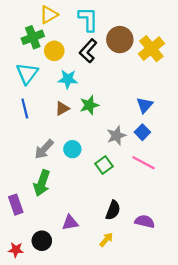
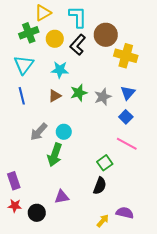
yellow cross: (151, 49) -> (126, 56), moved, turned -35
yellow circle: (54, 51) -> (55, 39), moved
gray star: (116, 136) -> (103, 97), moved
green square: (104, 165) -> (105, 163), moved
green arrow: (42, 183) -> (55, 155), moved
purple semicircle: (145, 222) -> (125, 213), moved
yellow arrow: (106, 240) -> (103, 221), moved
red star: (16, 250) -> (15, 206), moved

